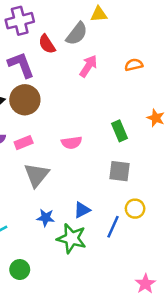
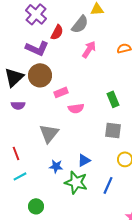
purple cross: (20, 21) -> (36, 14), turned -35
red semicircle: (47, 44) -> (57, 32), turned -119
purple L-shape: (21, 65) -> (37, 48), turned 135
pink rectangle: (24, 143) -> (61, 92), moved
blue line: (113, 227) -> (108, 185), moved

